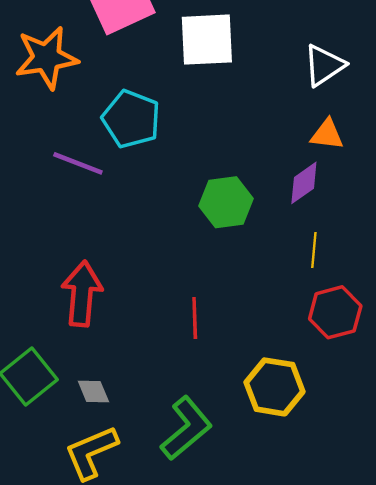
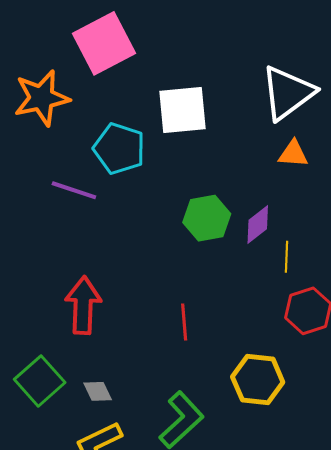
white square: (207, 40) -> (183, 110), moved
white triangle: (324, 65) -> (288, 93), size x1.5
purple diamond: (304, 183) -> (258, 224), moved

